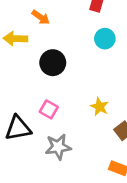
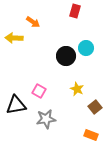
cyan circle: (105, 39) -> (86, 48), moved
black circle: (53, 63) -> (66, 56), moved

